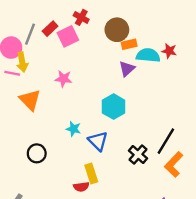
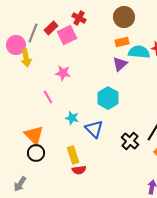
brown circle: (117, 30) -> (124, 17), moved
pink line: (12, 73) -> (48, 97), moved, turned 48
orange triangle: (30, 100) -> (34, 135), moved
black circle: (37, 153) -> (36, 153), moved
yellow rectangle: (91, 173) -> (73, 155), moved

